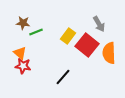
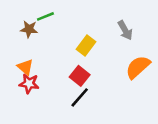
green line: (36, 32) -> (45, 16), moved
red square: (87, 45) -> (80, 76), moved, size x0.7
orange semicircle: (109, 53) -> (138, 67), turned 50

